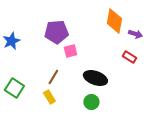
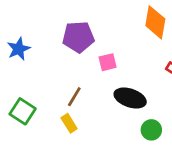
pink square: (70, 51) -> (108, 62), moved
green circle: (91, 102) -> (151, 130), moved

